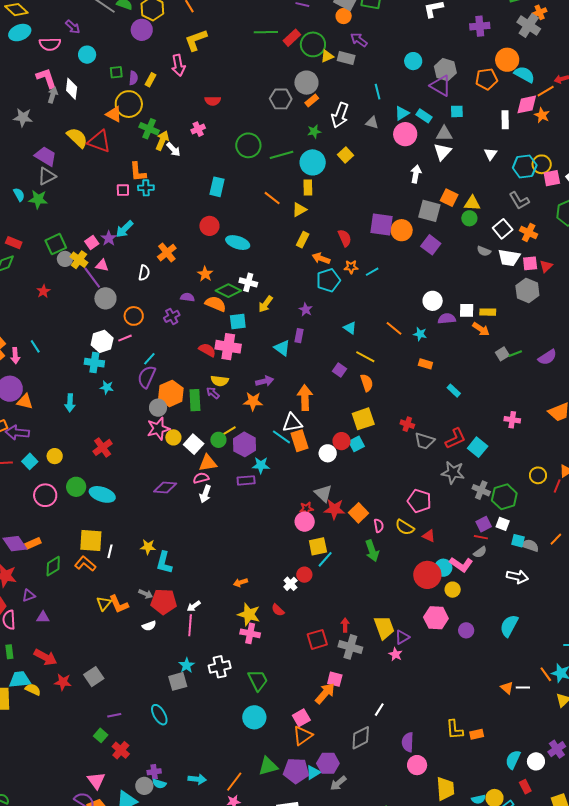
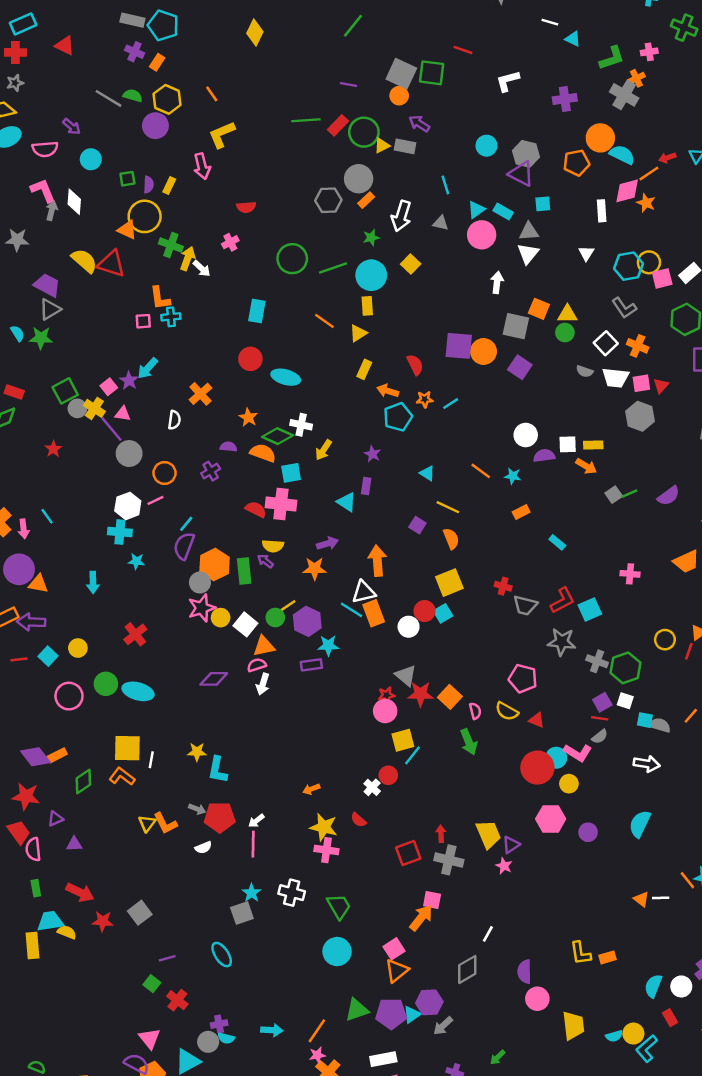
orange rectangle: (425, 364) -> (521, 512), turned -40
cyan square: (478, 447) -> (590, 609), turned 30
white cross: (220, 667) -> (292, 893), turned 30

